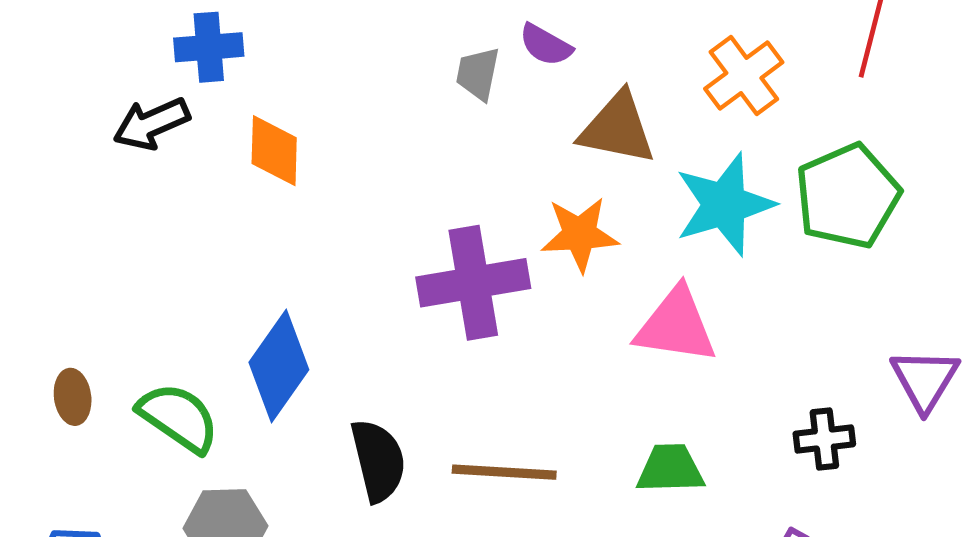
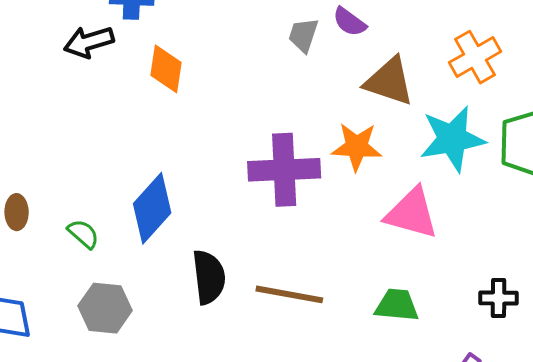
green semicircle: (179, 418) -> (83, 234), size x0.6

